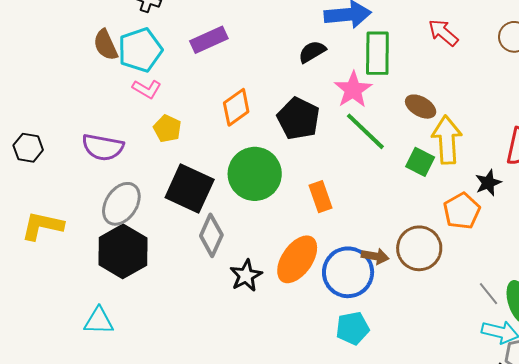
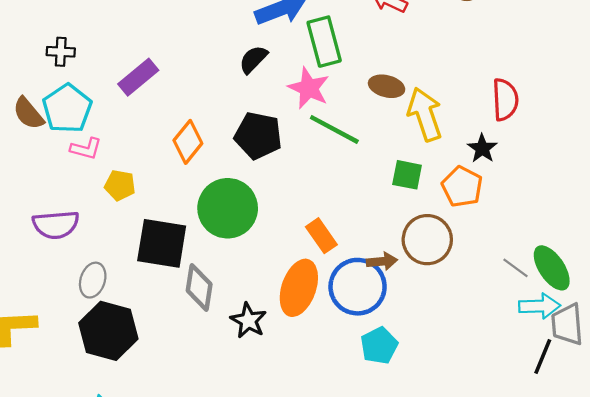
green square: (420, 162) -> (407, 175), moved
orange rectangle: (321, 197) -> (321, 236), moved
gray ellipse: (121, 204) -> (93, 280), size x0.7

